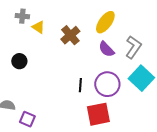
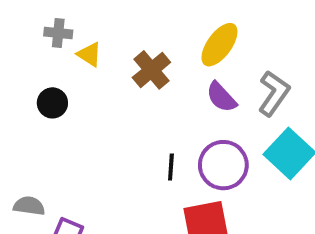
black circle: (19, 61) -> (52, 103), moved

